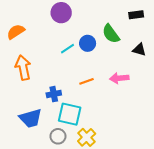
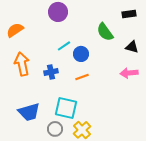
blue circle: (88, 43) -> (81, 54), moved
pink arrow: (119, 78) -> (129, 73), moved
blue cross: (54, 94) -> (51, 72), moved

